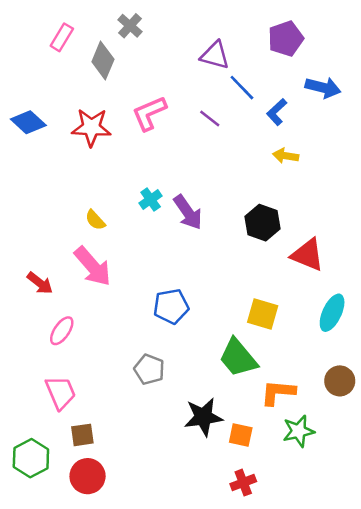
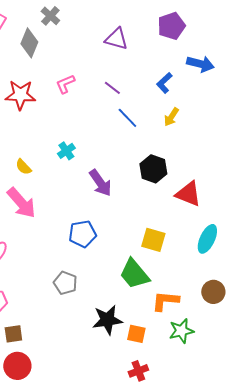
blue line: (242, 88) -> (127, 118), moved
pink L-shape: (149, 113) -> (65, 84), size x0.7
yellow arrow: (286, 156) -> (171, 117), turned -66
purple arrow: (188, 212) -> (100, 183), moved

